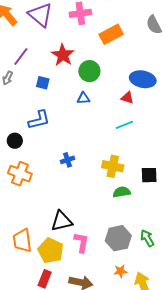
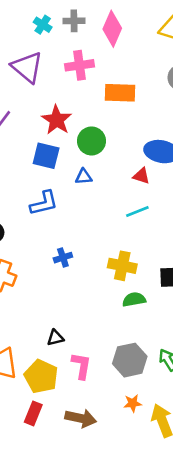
orange rectangle: (111, 34) -> (120, 93), turned 30
blue square: (43, 83) -> (46, 156), moved, size x1.5
blue L-shape: (39, 120) -> (44, 203), moved
black triangle: (62, 221) -> (55, 338), size x0.6

